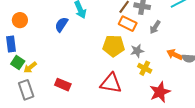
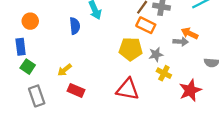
blue semicircle: (61, 24) -> (75, 26), turned 140
gray arrow: (155, 27) -> (181, 42), moved, turned -120
orange arrow: (175, 55) -> (190, 33), moved
yellow arrow: (30, 67) -> (65, 70), moved
red star: (160, 92) -> (190, 90), moved

